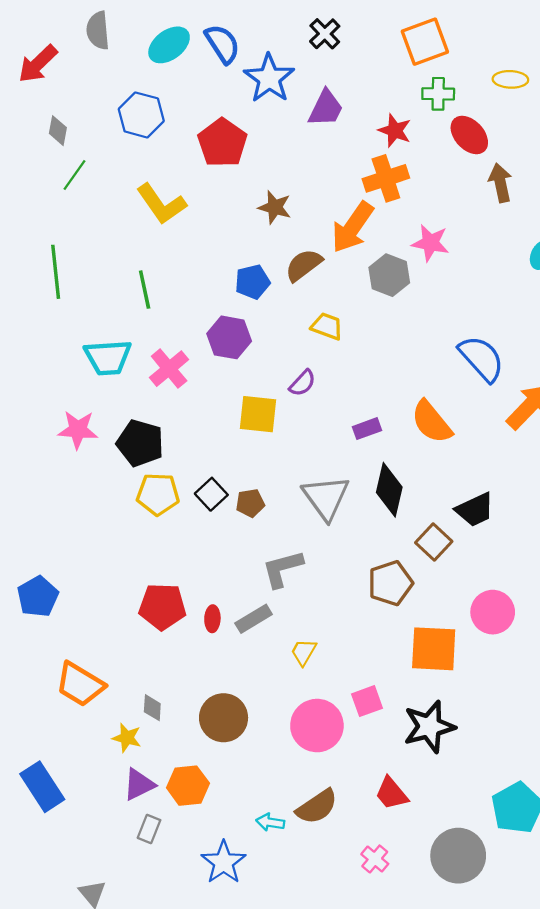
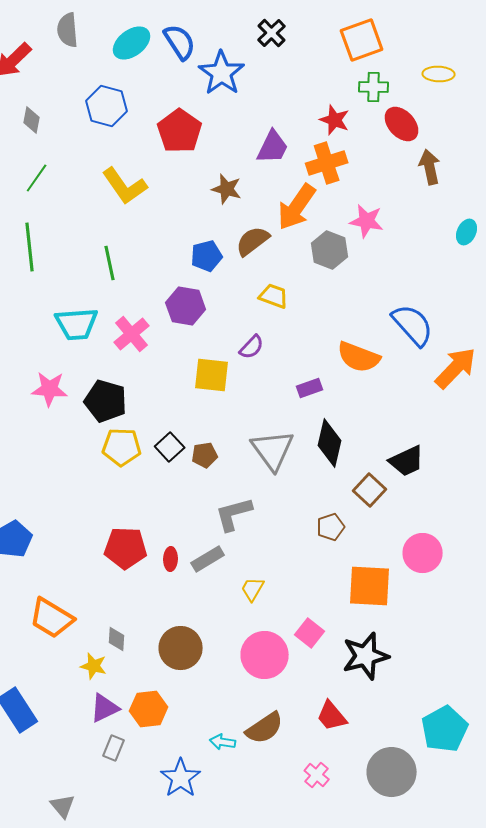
purple trapezoid: (326, 108) -> (273, 147), moved
green line: (75, 175) -> (37, 178), moved
orange semicircle: (431, 422) -> (359, 357), moved, turned -30
brown pentagon: (390, 583) -> (331, 527), size x0.7
pink square: (367, 701) -> (310, 633), turned -32

